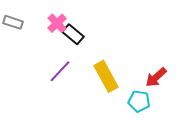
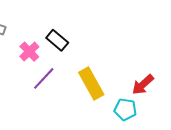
pink cross: (57, 23) -> (29, 52), moved

